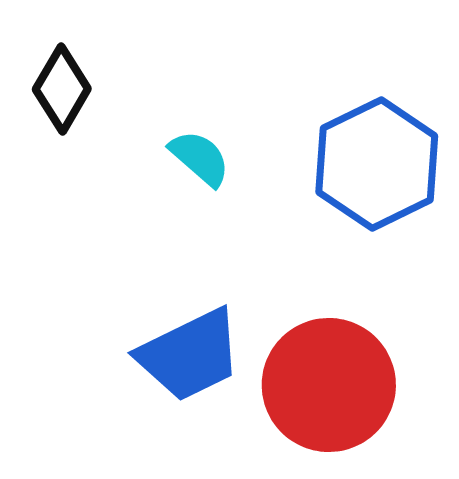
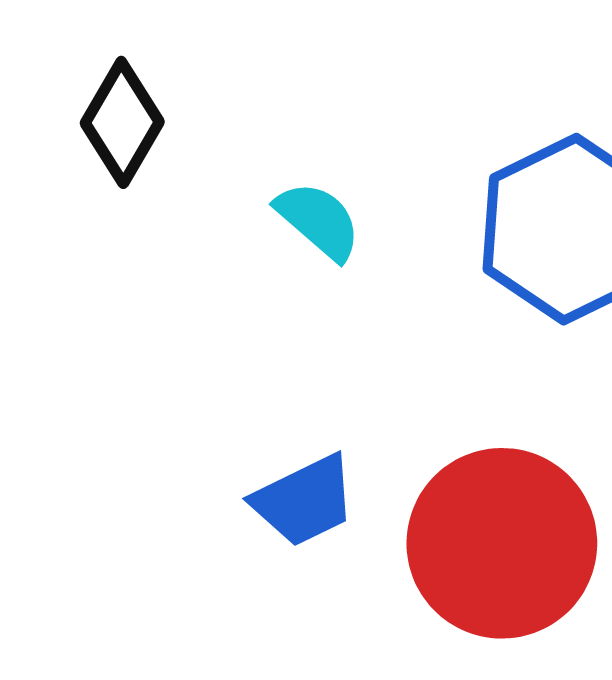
blue trapezoid: (190, 355) -> (304, 501), size x0.7

